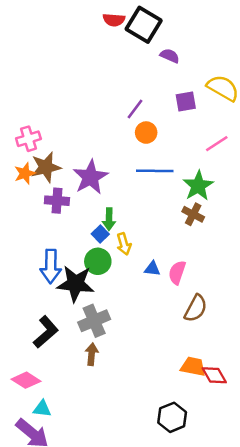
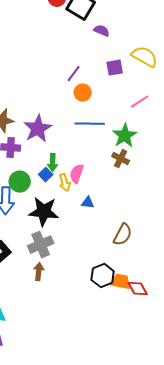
green circle: (98, 261) -> (20, 182), moved
pink semicircle: (177, 272) -> (77, 174), moved
black star: (76, 284) -> (44, 212), moved
black hexagon: (172, 417) -> (103, 276), moved

